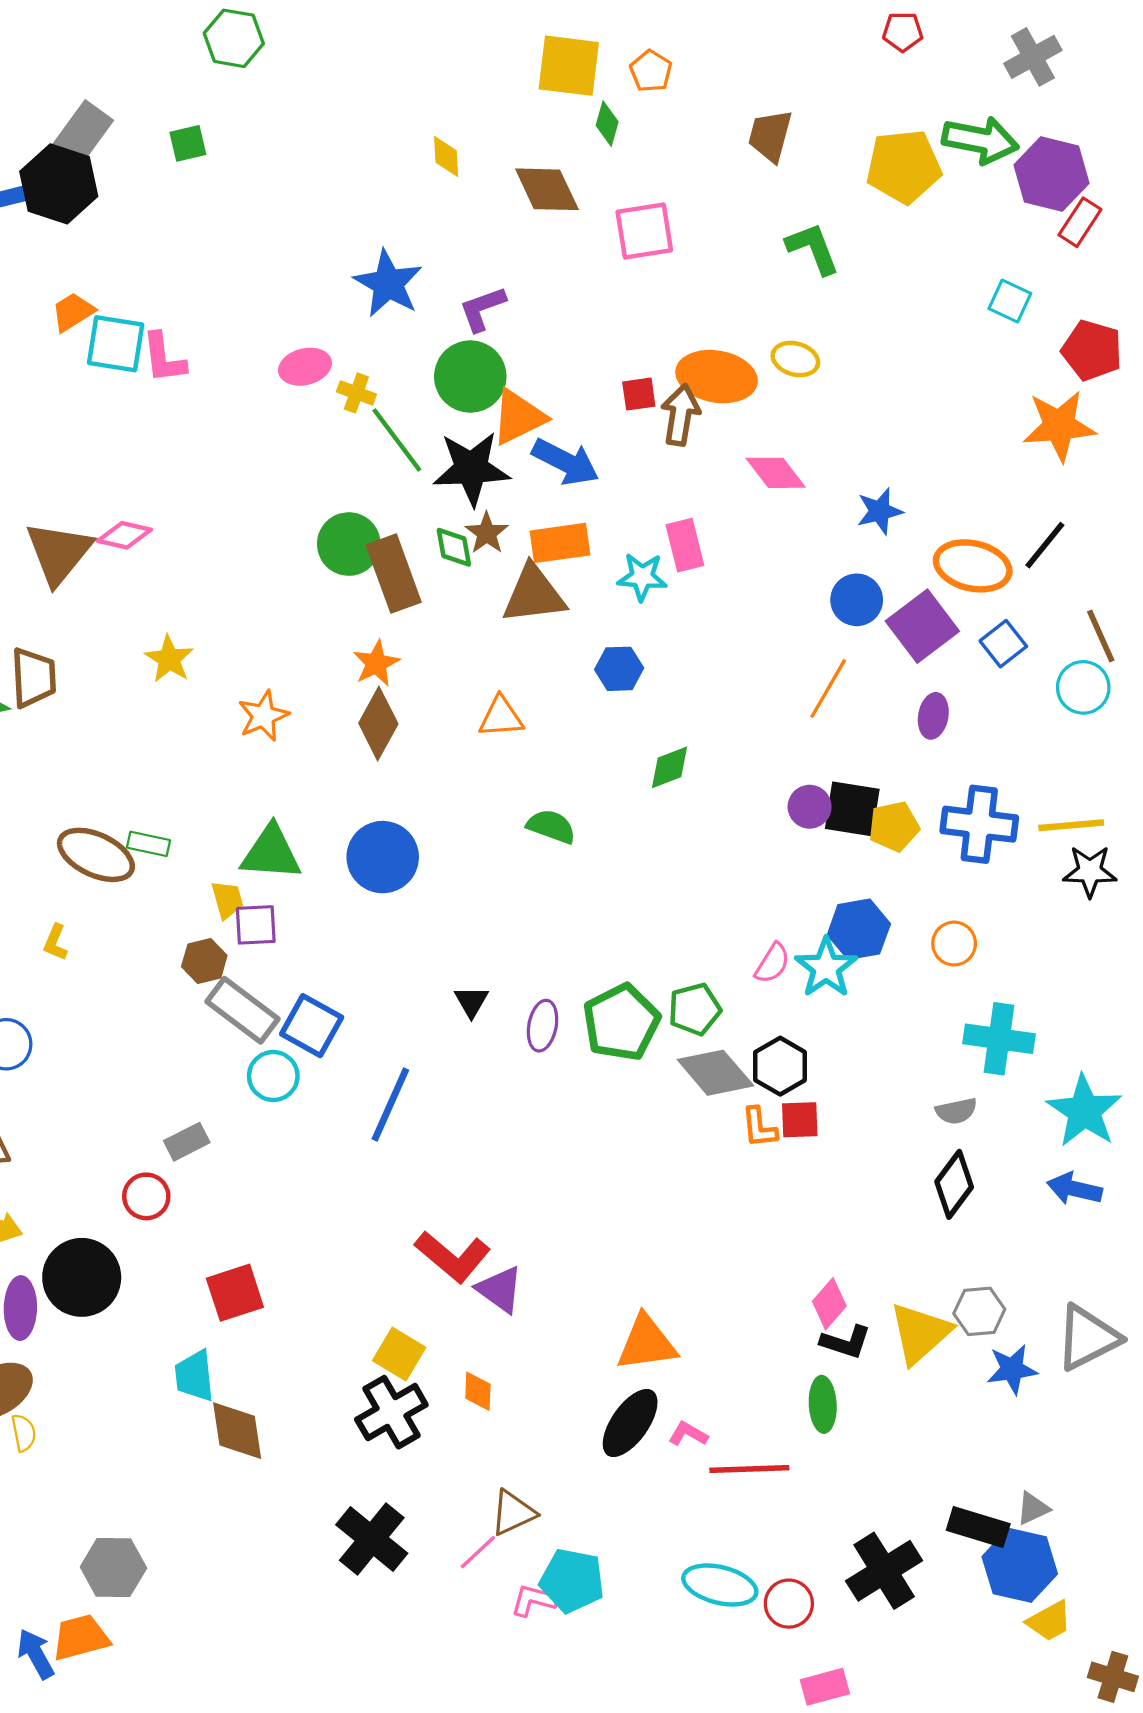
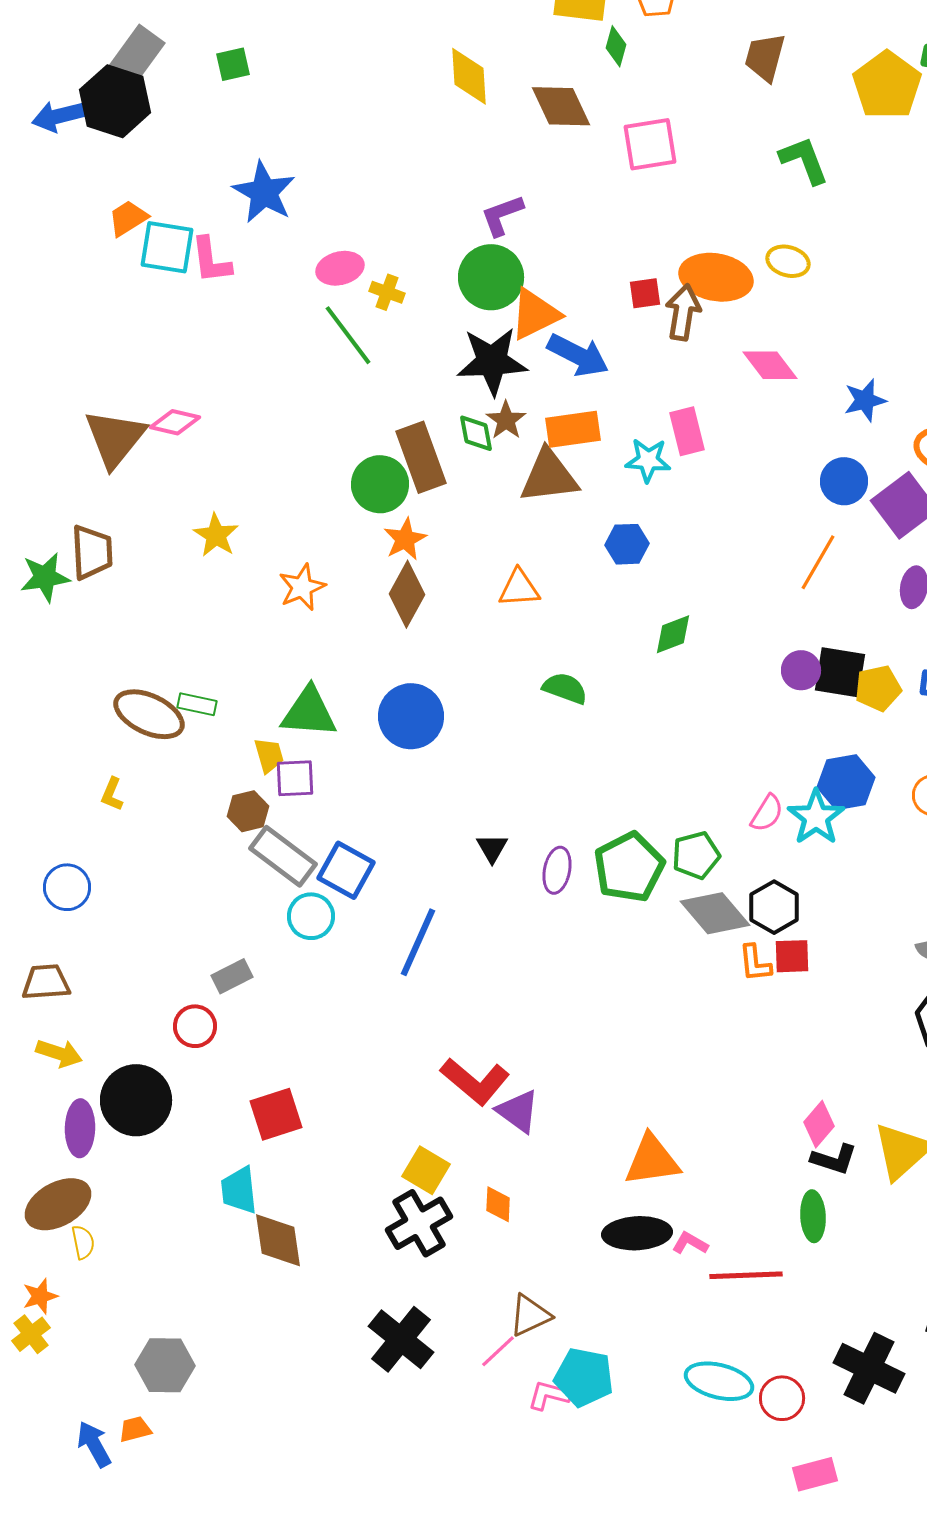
yellow diamond: (446, 157) -> (469, 76), size x1.5
yellow pentagon: (904, 166) -> (887, 85), turned -30
blue star: (388, 283) -> (264, 192), moved
green line: (397, 440) -> (348, 335), moved
green circle: (349, 544) -> (380, 484), moved
black ellipse: (630, 1423) -> (637, 1233), turned 52
black cross: (884, 1571) -> (869, 1368), turned -32
orange trapezoid: (81, 1638) -> (135, 1429), size x0.6

